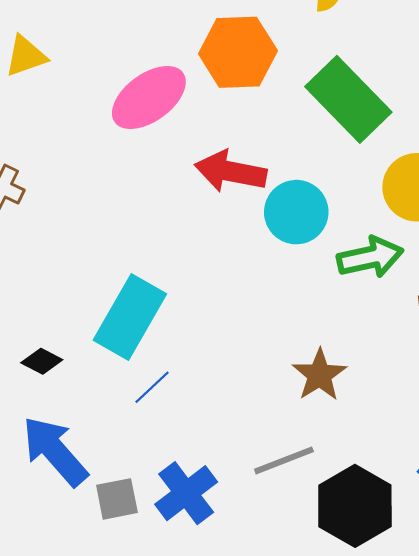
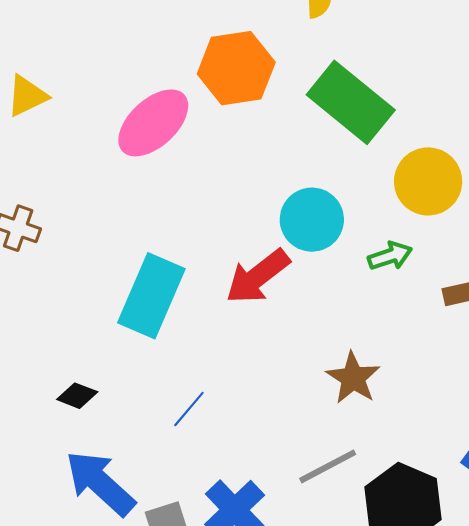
red arrow: (231, 171) -> (258, 277), moved, turned -42
green arrow: (370, 257) -> (390, 256), size x0.7
cyan rectangle: (130, 317) -> (151, 296), moved

